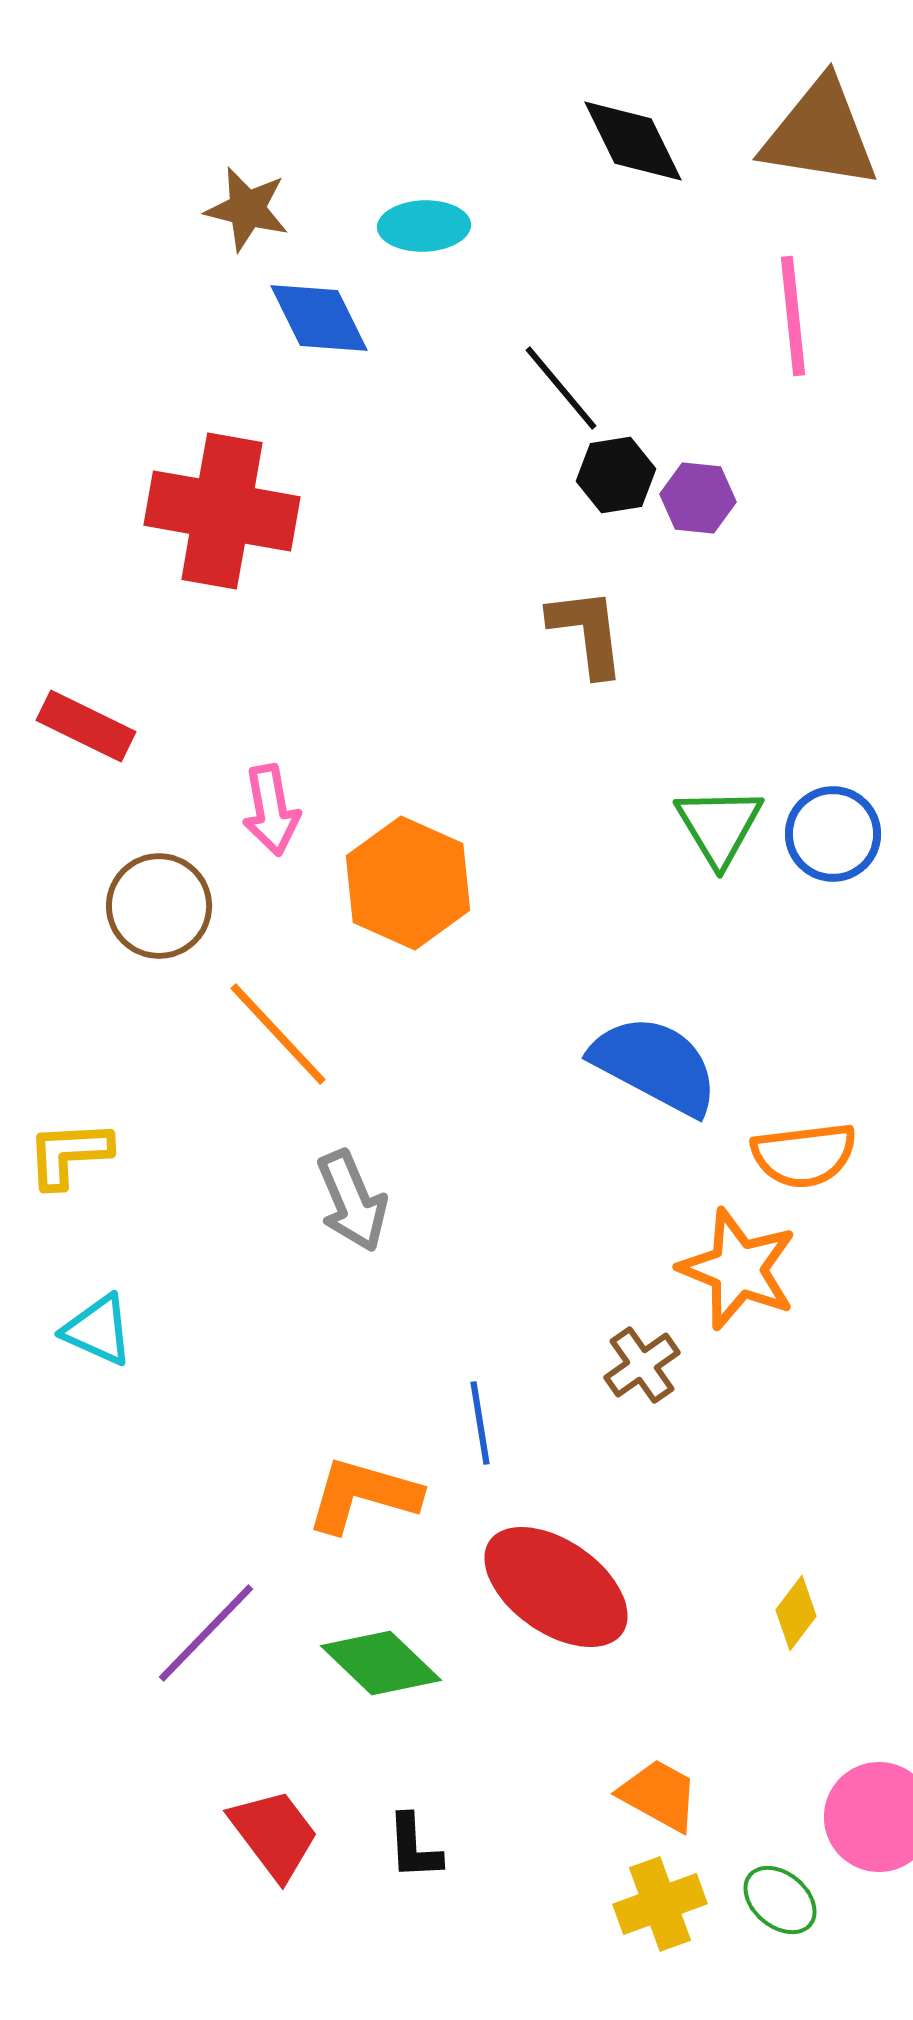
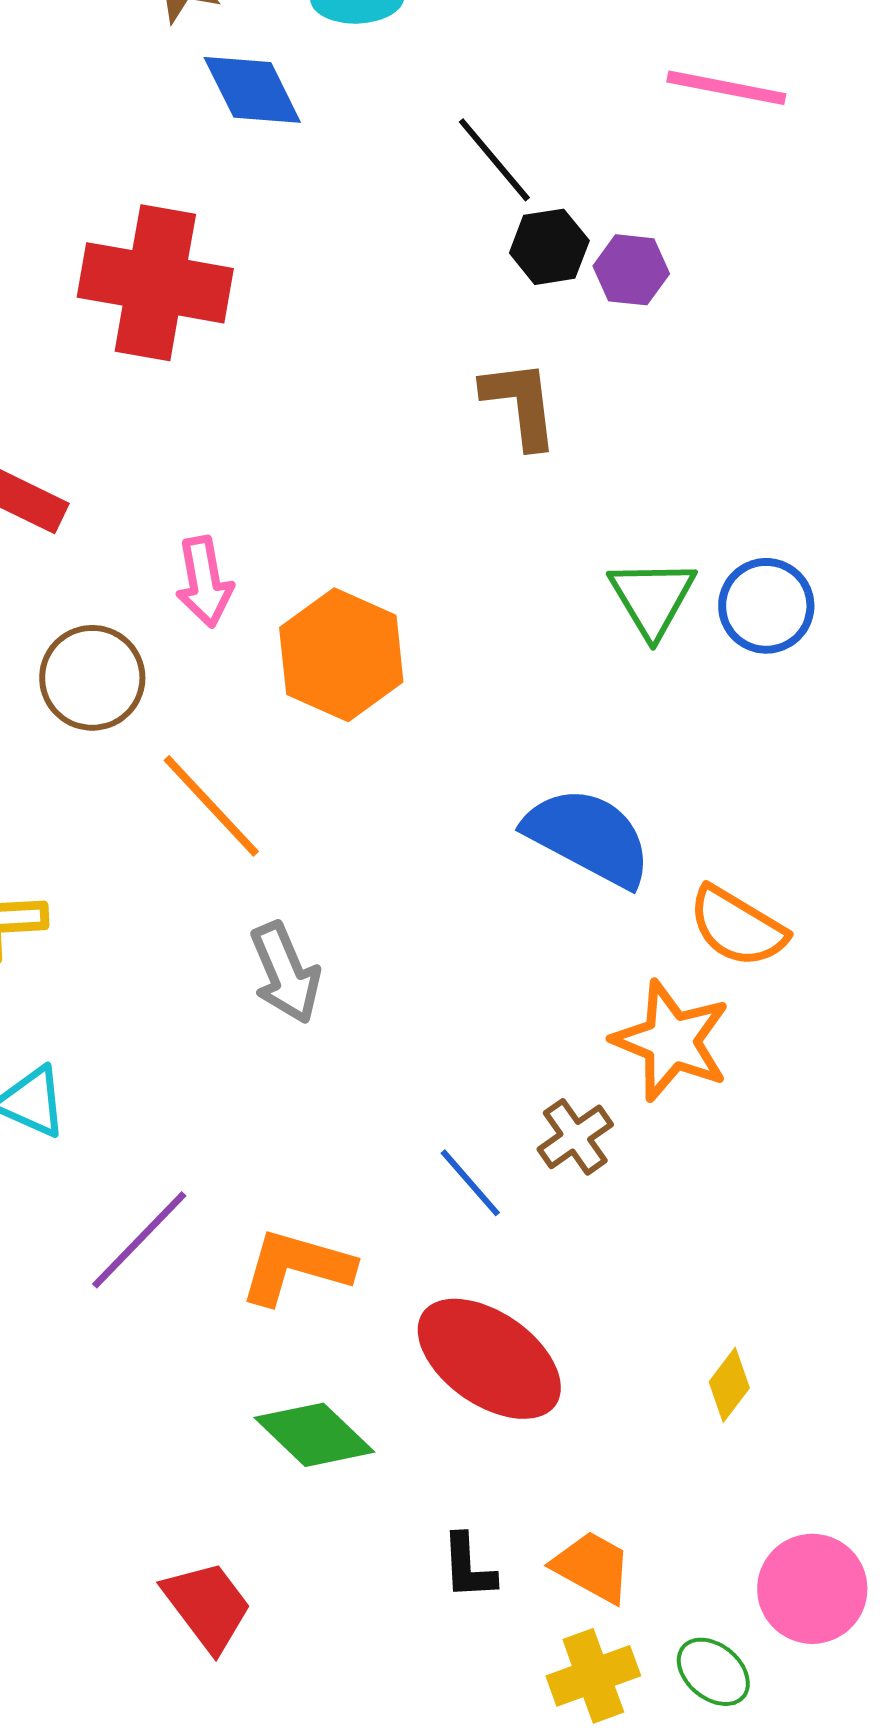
pink line: (793, 316) -> (726, 88), turned -73
orange semicircle: (804, 1155) -> (737, 927), turned 38
blue line: (480, 1423) -> (470, 1183), moved, turned -32
purple line: (206, 1633) -> (139, 1240), moved
black L-shape: (414, 1847) -> (468, 1567), moved

